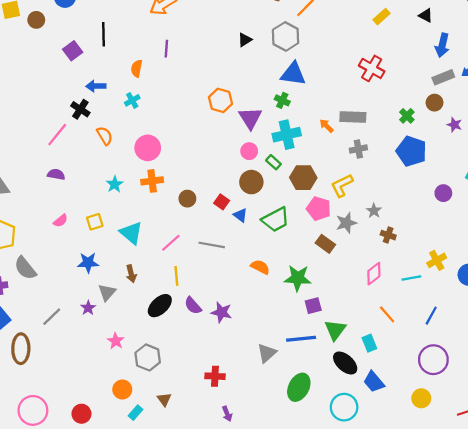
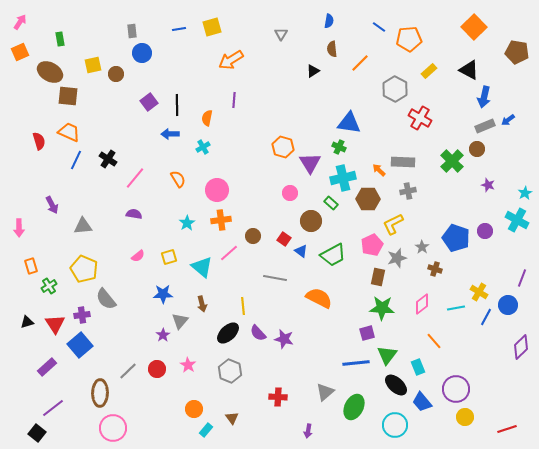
black triangle: (426, 15) -> (469, 70), size x1.5
black line: (104, 34) -> (177, 105), moved
gray hexagon: (286, 36) -> (395, 89), moved
black triangle: (245, 40) -> (313, 71), moved
black cross: (80, 109) -> (108, 159), moved
green cross: (407, 116) -> (452, 161), size x1.6
purple star: (454, 125) -> (488, 185), moved
pink circle: (249, 151) -> (290, 193), moved
blue pentagon: (411, 151) -> (456, 238), moved
brown hexagon: (303, 178) -> (368, 199), moved
pink pentagon: (319, 209) -> (372, 245), turned 30
pink line: (171, 243) -> (229, 253), moved
brown rectangle: (325, 244) -> (378, 277), turned 66
yellow cross: (437, 260) -> (479, 292), turned -30
orange semicircle: (260, 267) -> (319, 298), size x1.5
green star: (298, 278) -> (382, 308), moved
blue line: (431, 316) -> (486, 317), moved
gray line: (52, 317) -> (128, 371), moved
brown ellipse: (21, 349) -> (100, 393), moved
gray triangle: (267, 353) -> (325, 392), moved
gray hexagon: (148, 357) -> (230, 371), moved
purple circle: (433, 360) -> (456, 389), moved
red circle: (81, 414) -> (157, 369), moved
purple arrow: (227, 414) -> (308, 431), moved, turned 32

